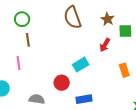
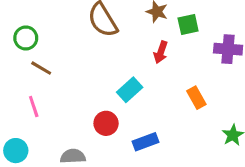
brown line: (28, 40) -> (41, 68), turned -40
orange rectangle: (124, 70) -> (196, 98), moved

